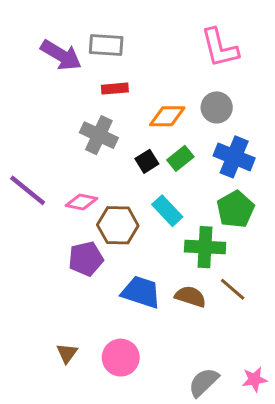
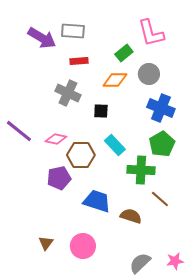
green rectangle: (180, 158) -> (124, 53), moved
black square: (147, 161) -> (101, 111), turned 35
brown semicircle: (190, 297) -> (131, 216), moved

